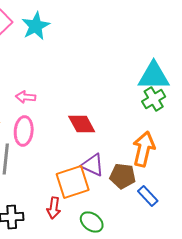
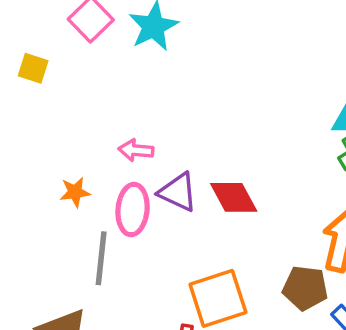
purple triangle: (93, 165) -> (178, 192), moved

